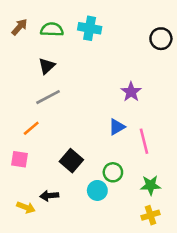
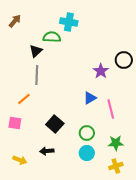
green semicircle: (52, 30) -> (52, 37), moved
black circle: (161, 39) -> (124, 60), moved
gray line: (48, 97) -> (37, 75), turned -60
cyan circle: (97, 190) -> (87, 153), moved
black arrow: (49, 196) -> (47, 151), moved

